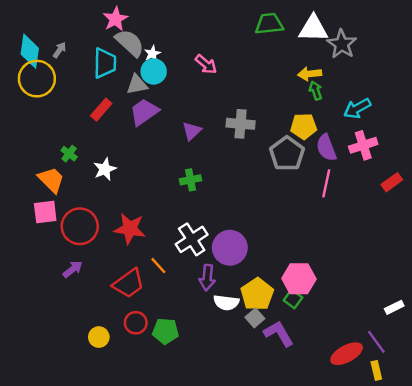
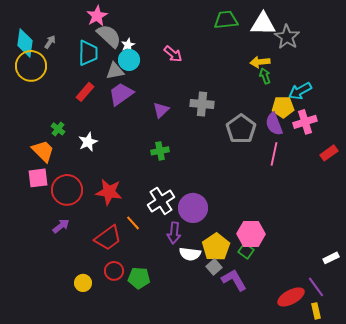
yellow pentagon: (304, 126) -> (283, 107), moved

